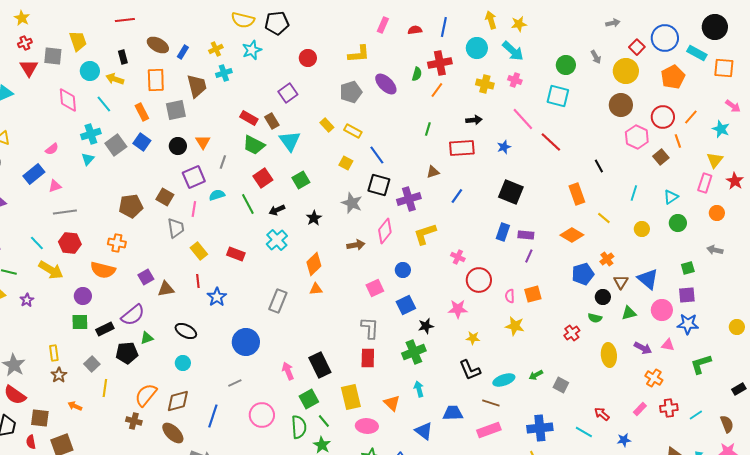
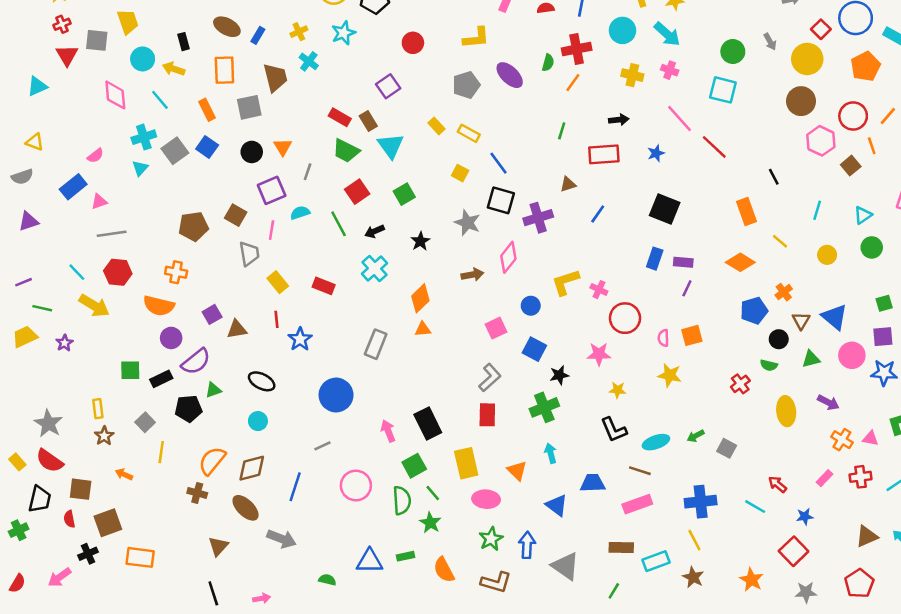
cyan cross: (224, 73) -> (309, 61), turned -35
yellow L-shape: (425, 234) -> (565, 282), moved
purple circle: (83, 296) -> (171, 338), moved
blue square: (406, 305) -> (534, 349), turned -36
gray L-shape: (370, 328) -> (490, 378), turned 45
pink triangle: (668, 345) -> (870, 438), moved

